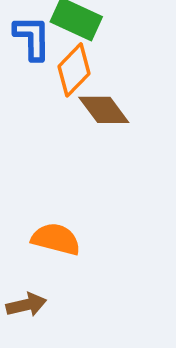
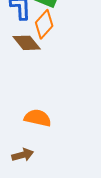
brown diamond: (104, 110) -> (27, 43), moved

